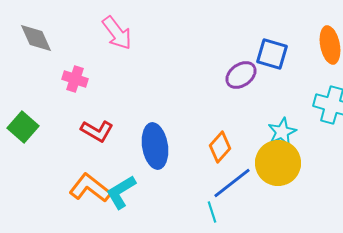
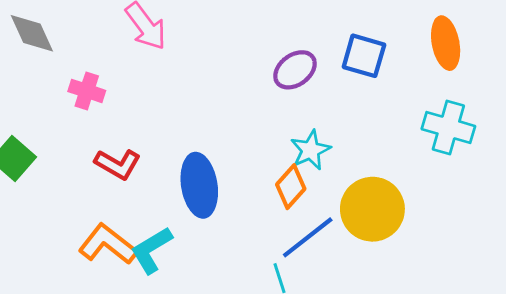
purple ellipse: (241, 75) -> (295, 70), moved
cyan star: (282, 132) -> (310, 150), moved

